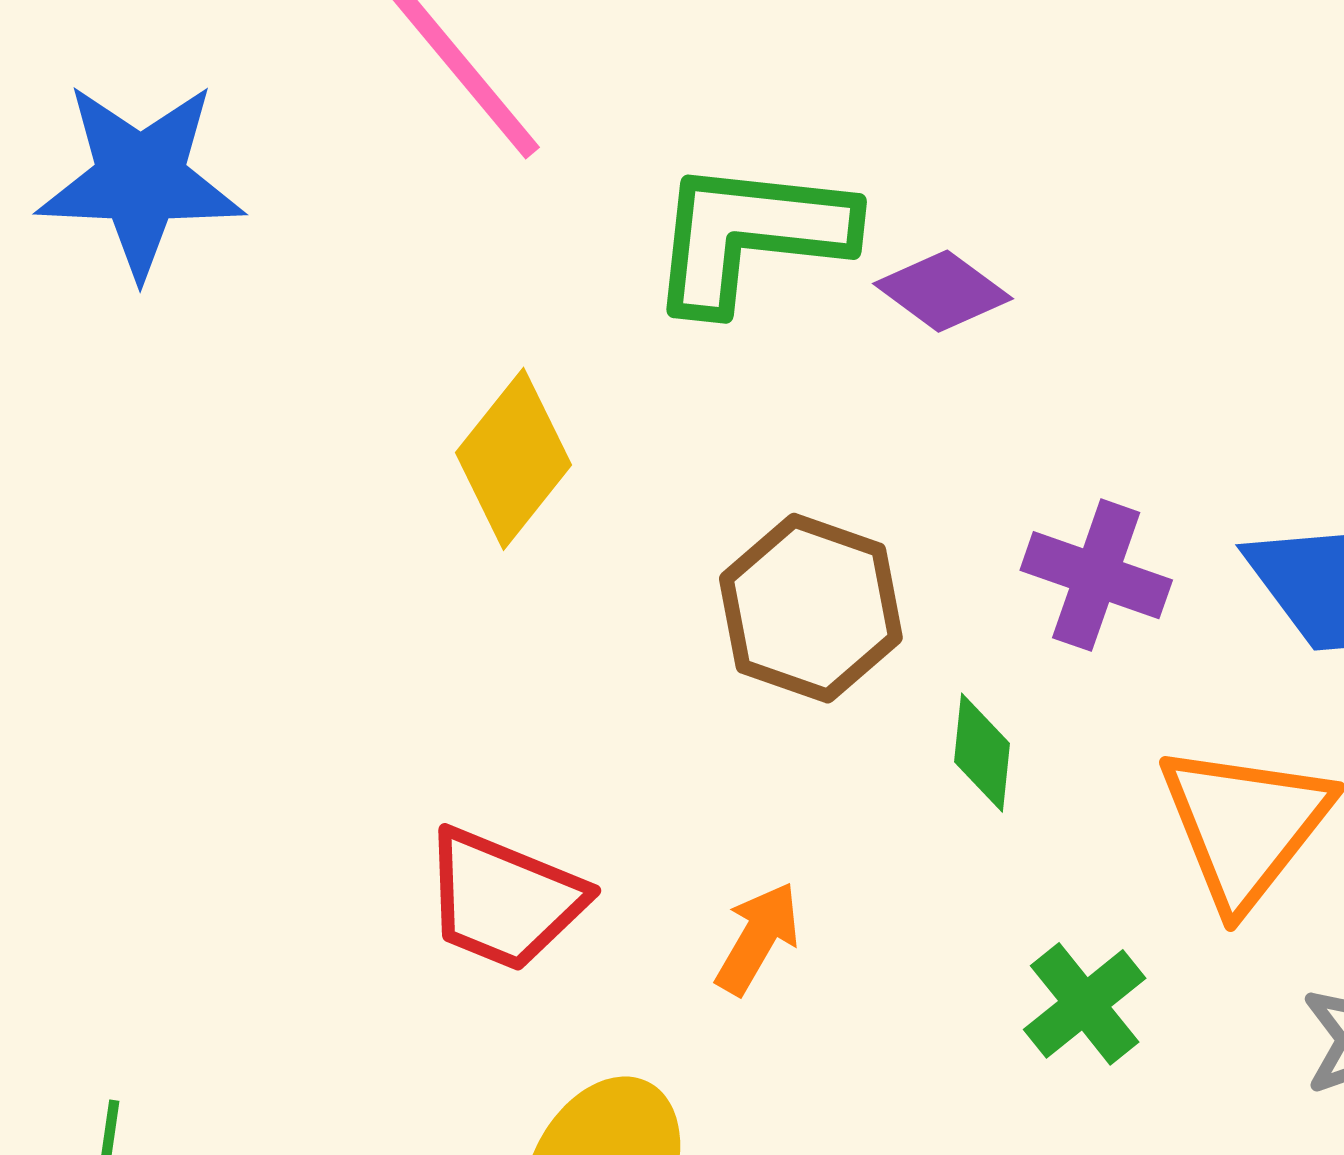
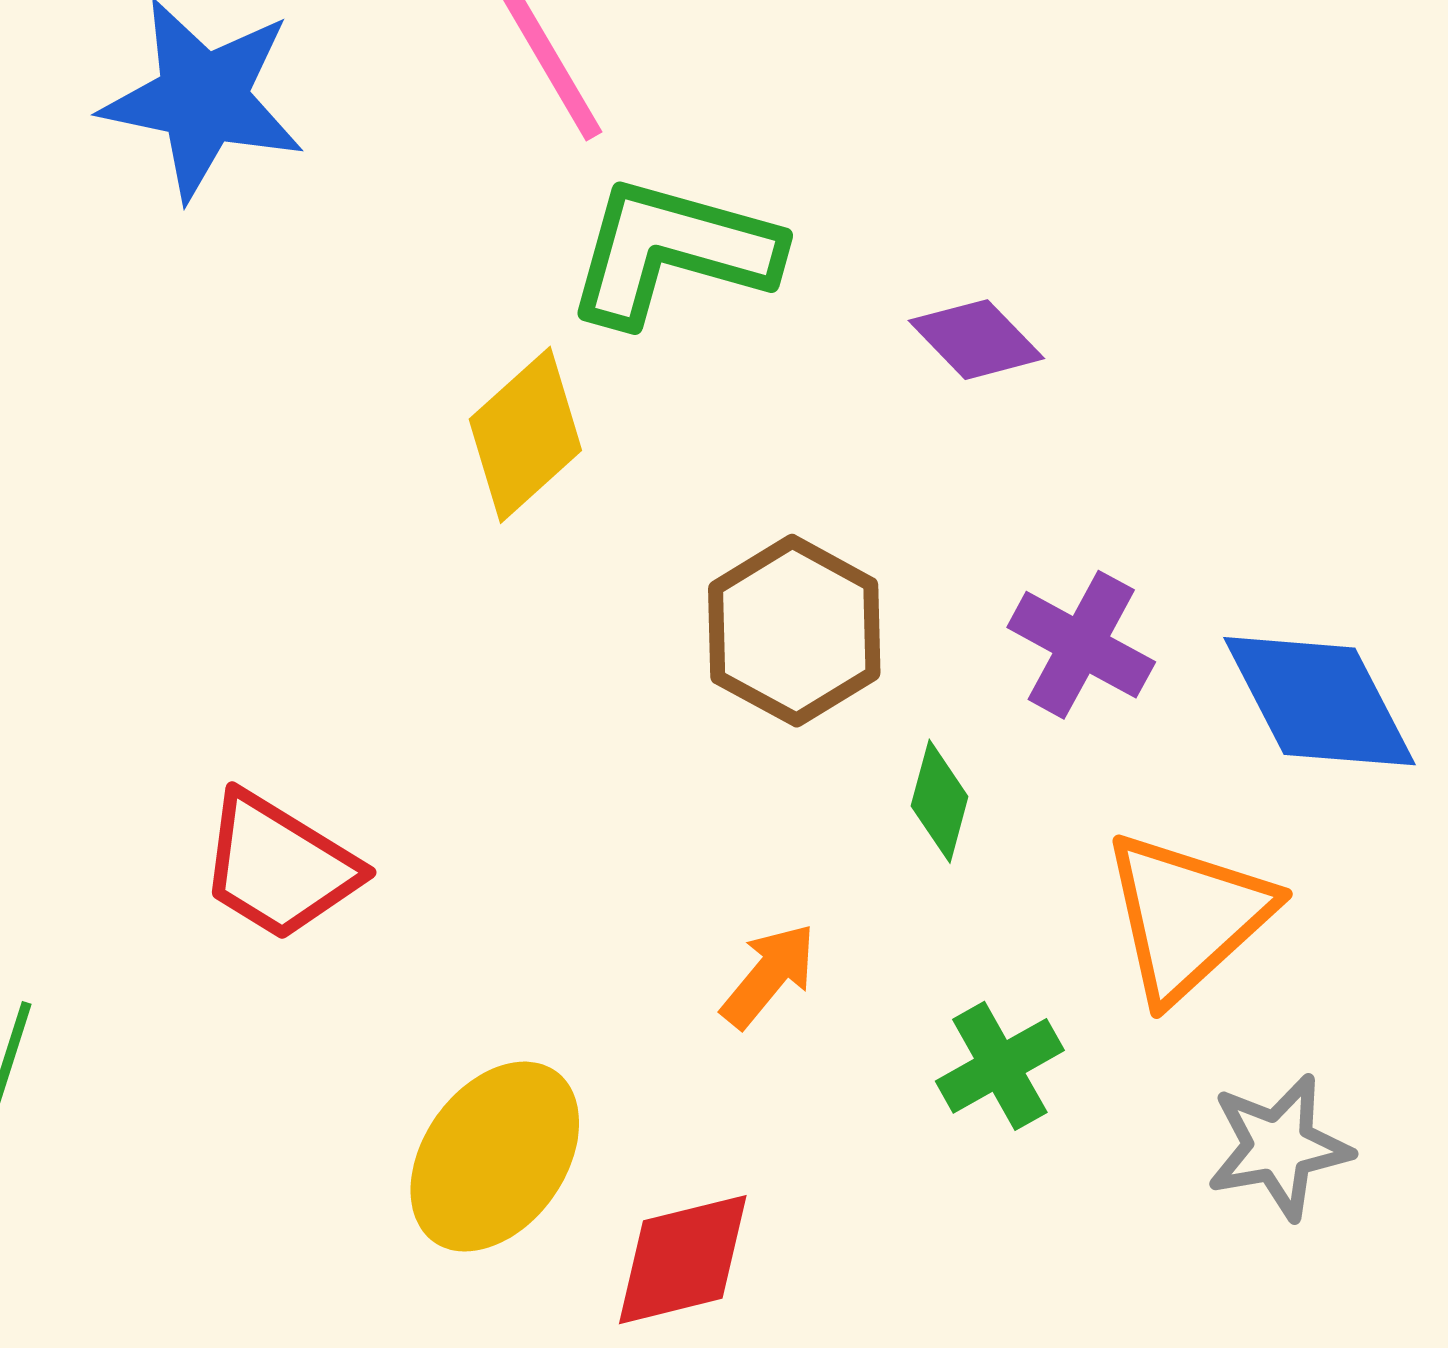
green L-shape: (750, 235) -> (672, 251), moved
red trapezoid: (504, 900) -> (279, 866), moved
orange arrow: (758, 938) -> (769, 975), moved

